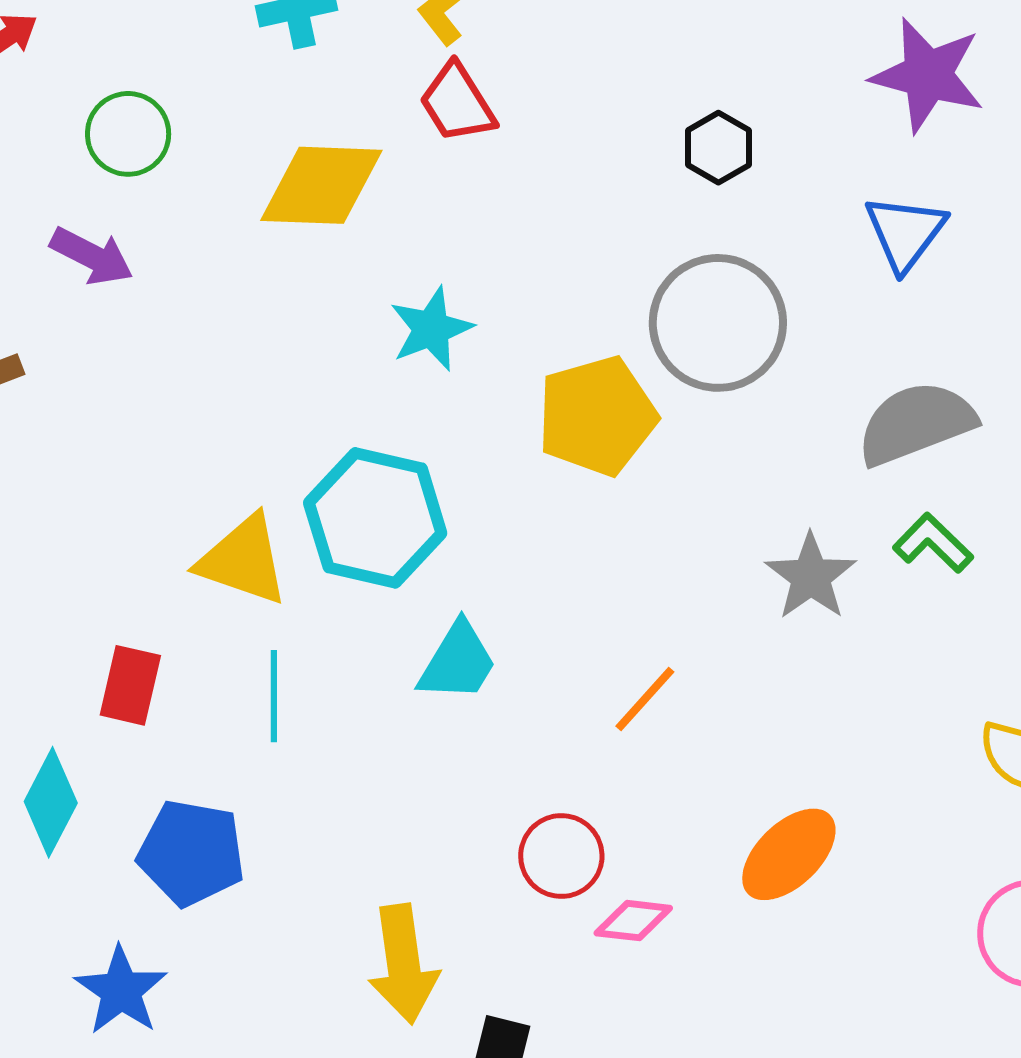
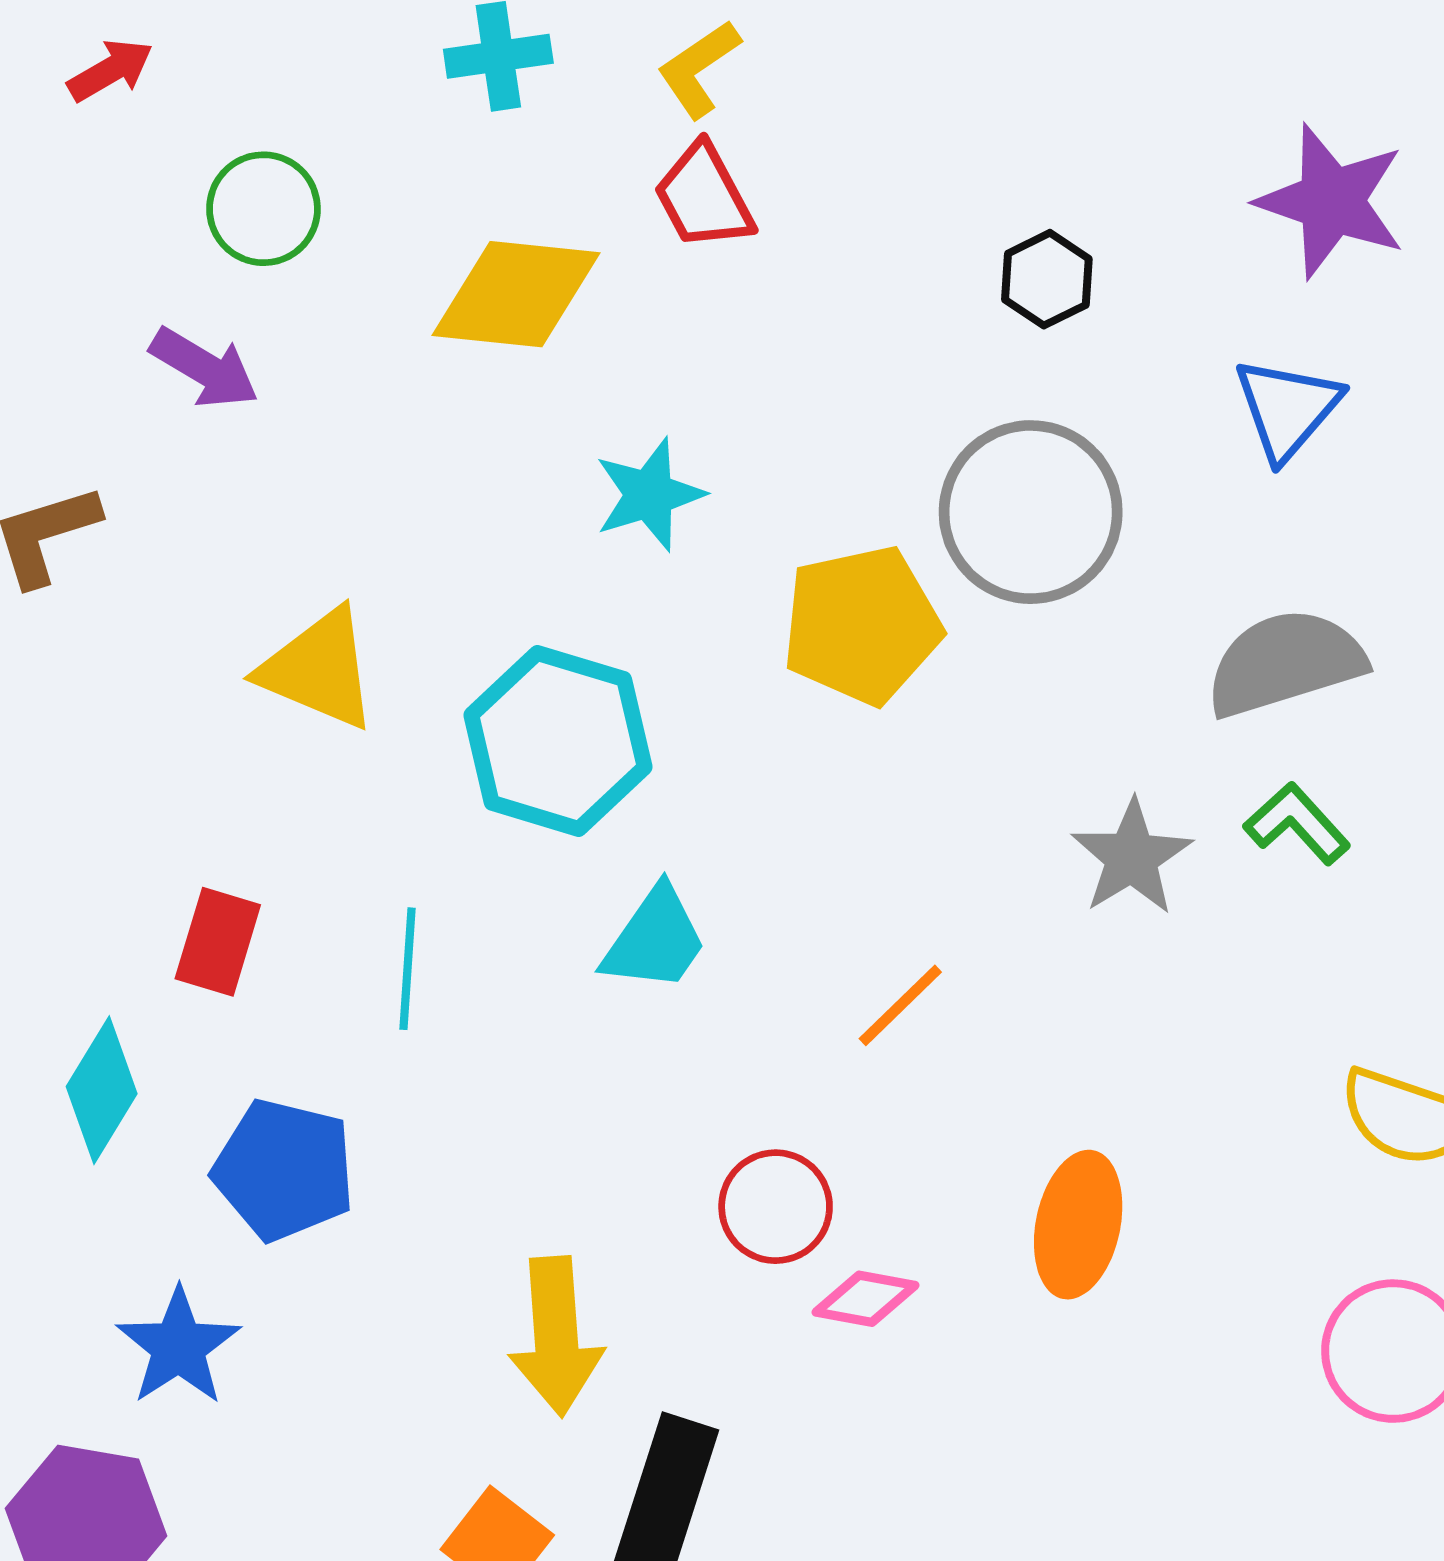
yellow triangle: (243, 560) -> (319, 669), moved
orange ellipse: (789, 854) -> (1078, 1225), turned -38

